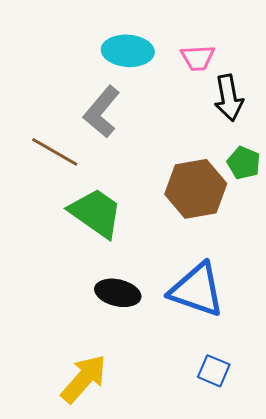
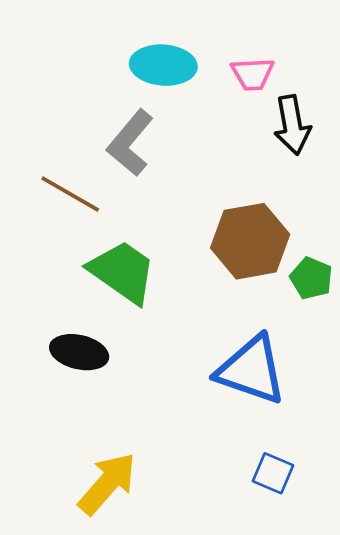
green pentagon: (244, 163) -> (311, 278), moved
black ellipse: (118, 293) -> (79, 352), moved

